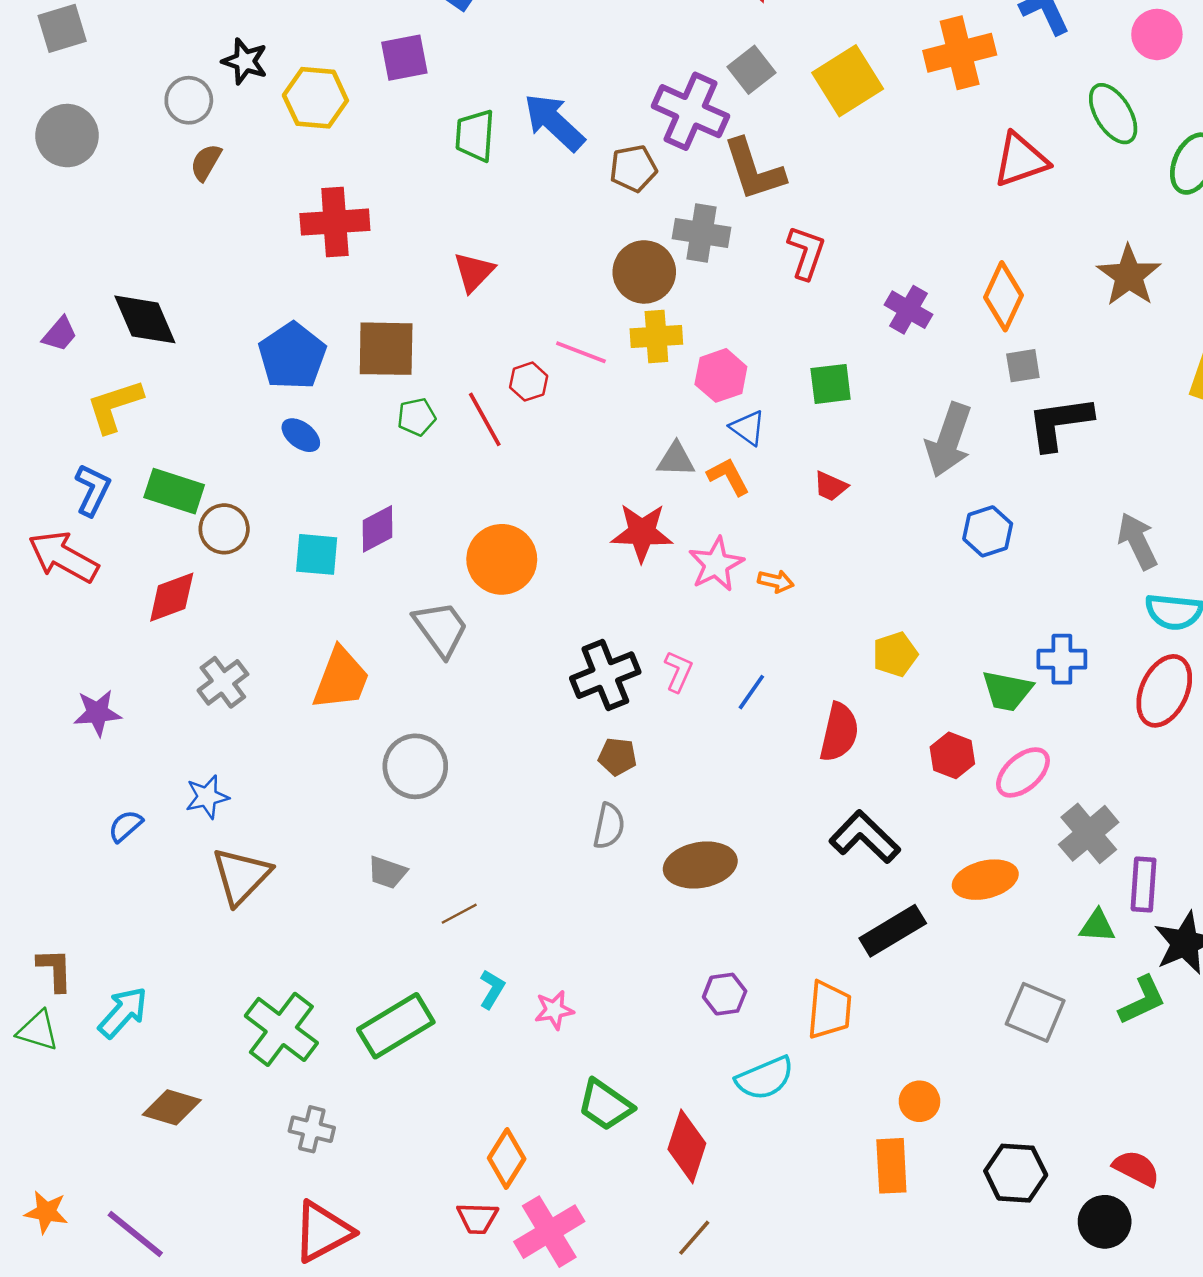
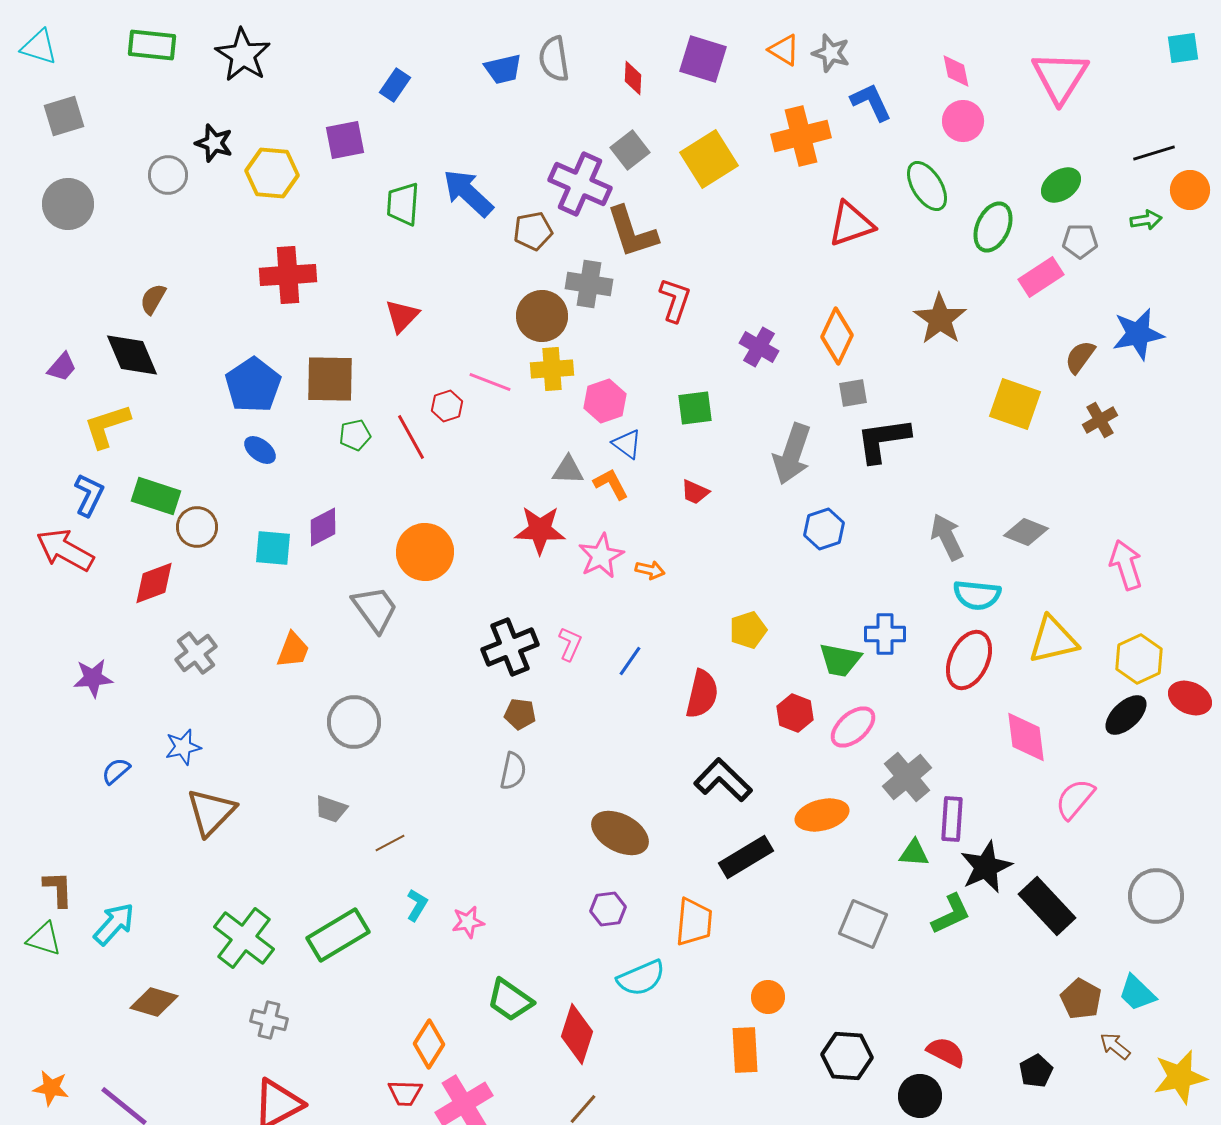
brown semicircle: (206, 162) -> (153, 299), moved
orange trapezoid: (341, 679) -> (293, 650), size x0.7
brown ellipse: (700, 865) -> (620, 833), moved, turned 38

